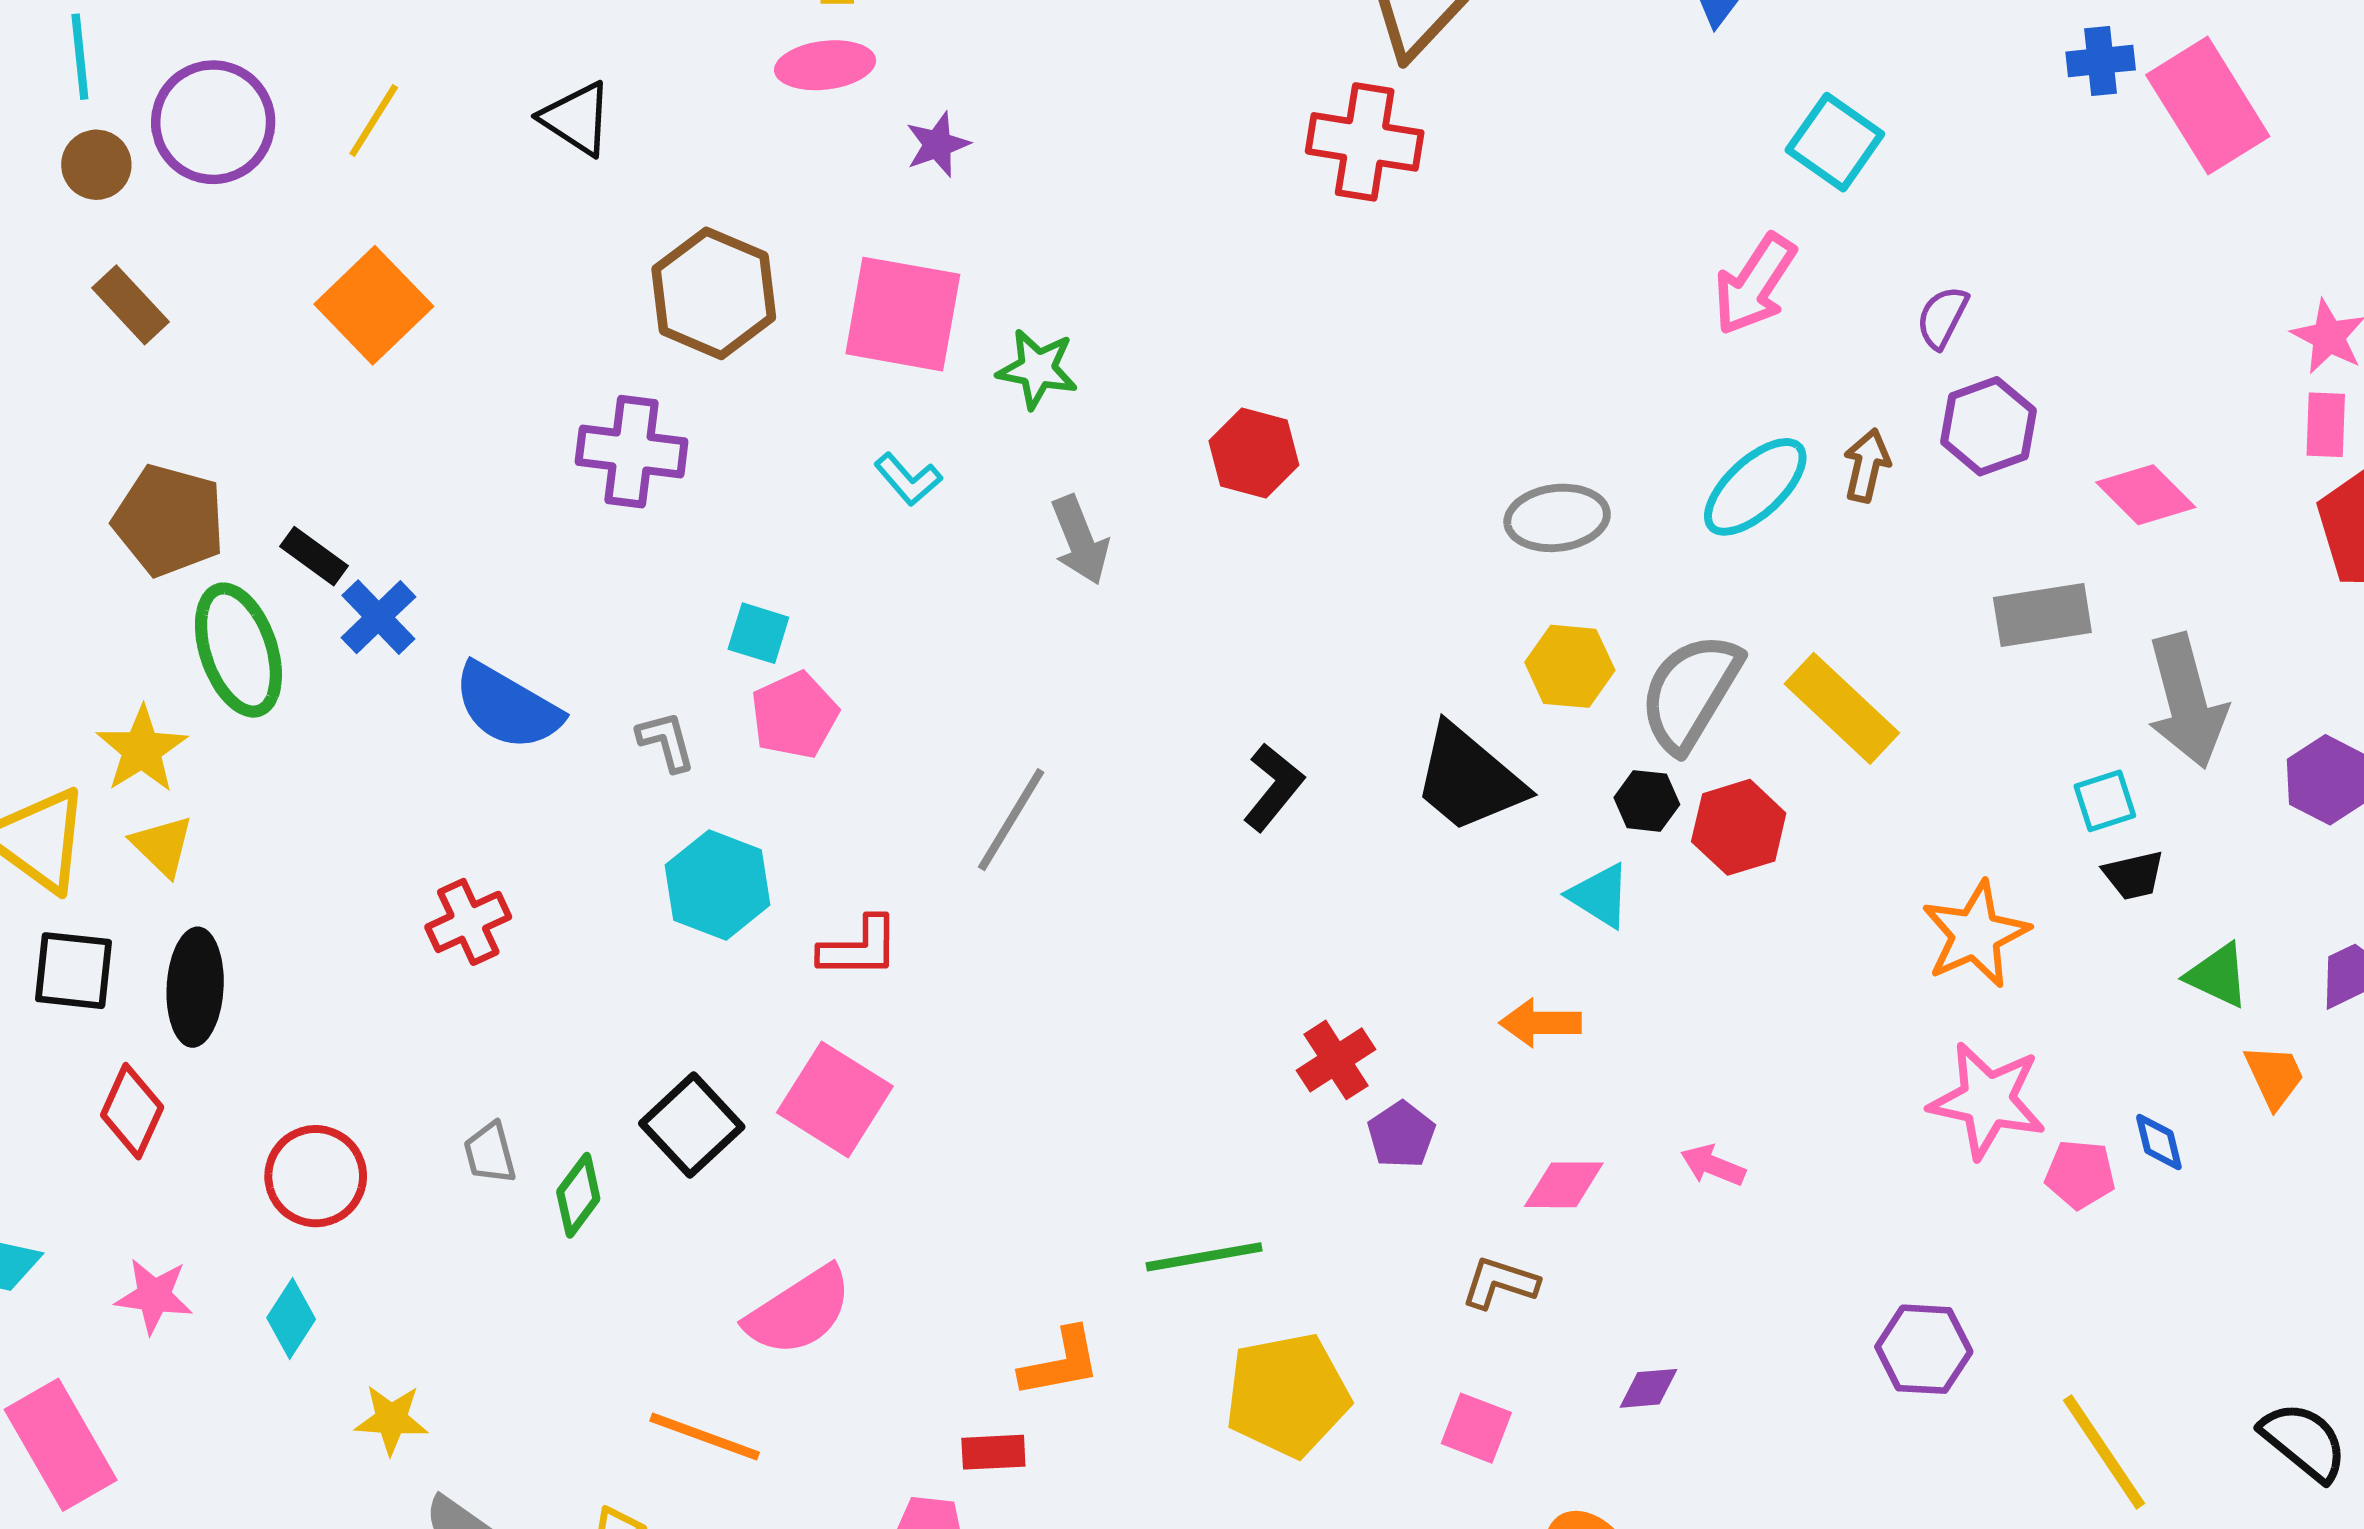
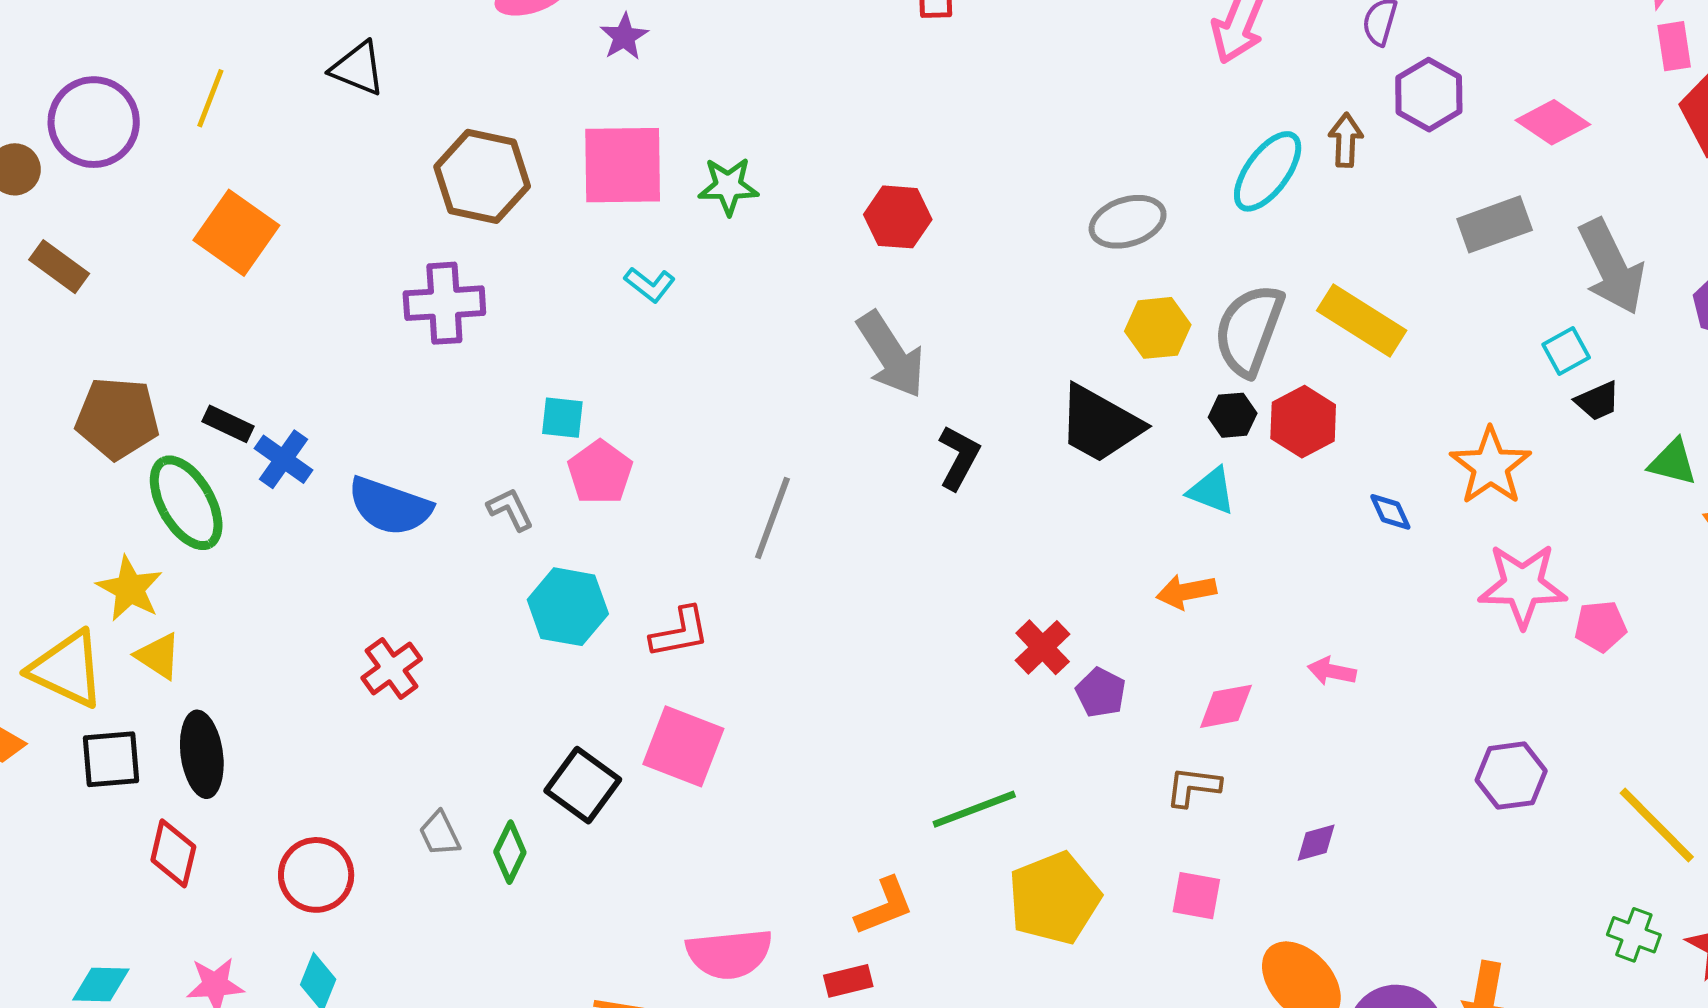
gray arrow: (1080, 540) -> (891, 355), moved, size x1.4
blue diamond: (2159, 1142) -> (1390, 512), moved
pink semicircle: (799, 1311) -> (729, 954), moved, turned 38

